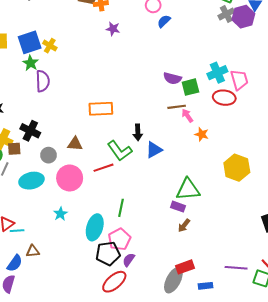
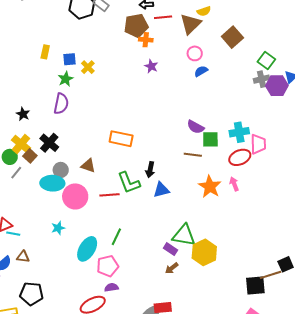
blue square: (30, 42) -> (70, 59), size x0.6
purple semicircle: (43, 81) -> (61, 104), moved
red ellipse: (224, 98) -> (240, 157), turned -45
pink arrow: (187, 116) -> (234, 184), moved
orange star: (202, 134) -> (210, 187), size x1.6
brown square: (14, 149) -> (30, 156), turned 32
yellow hexagon: (237, 168) -> (204, 252), moved
cyan ellipse: (31, 181) -> (52, 183), moved
black pentagon: (108, 253) -> (31, 294), moved
purple semicircle: (129, 260) -> (111, 287), turned 32

